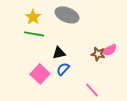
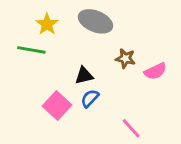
green line: (34, 34) -> (31, 50), moved
brown star: (98, 54) -> (125, 58), moved

